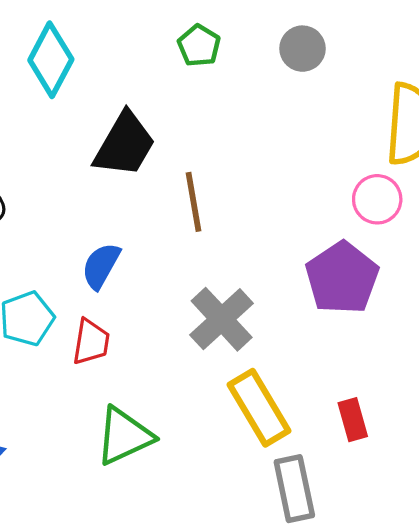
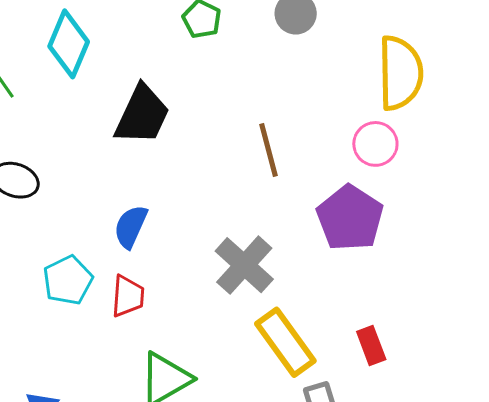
brown line: (194, 202) -> (269, 150), moved

